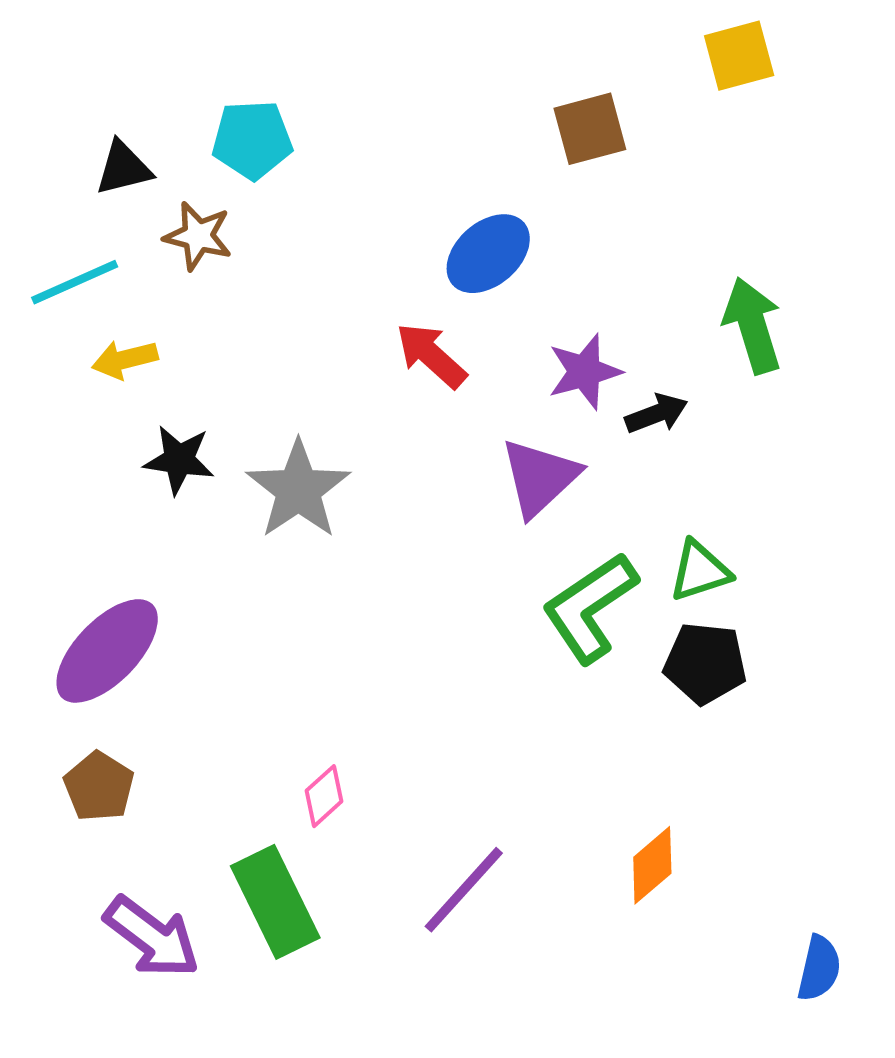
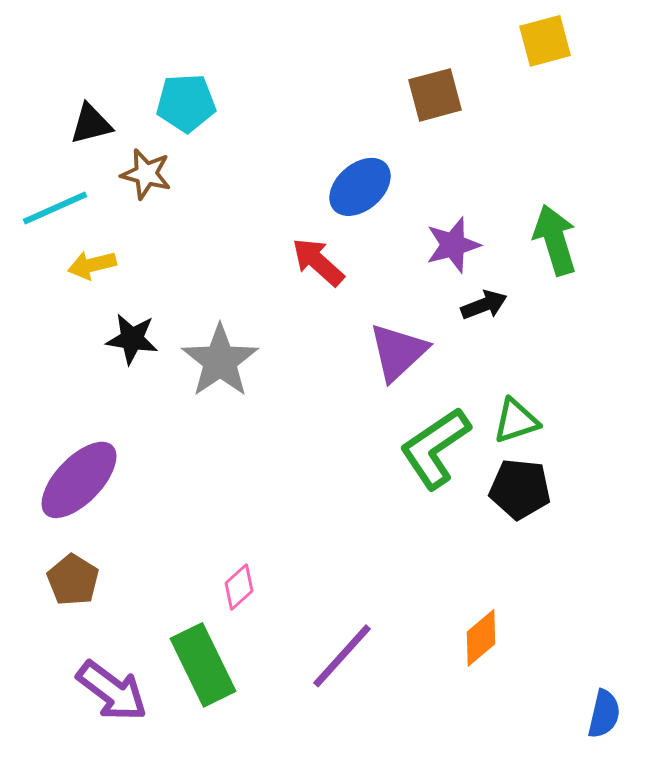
purple star: (584, 372) -> (453, 245), moved

